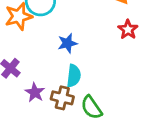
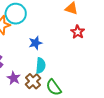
brown cross: (62, 98) -> (33, 81), turned 35

